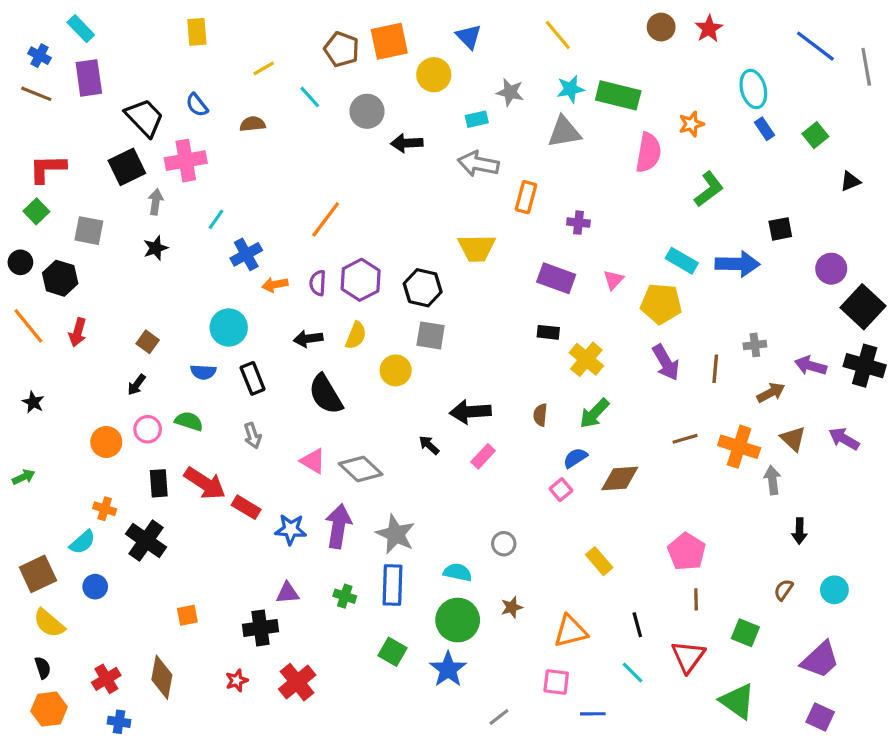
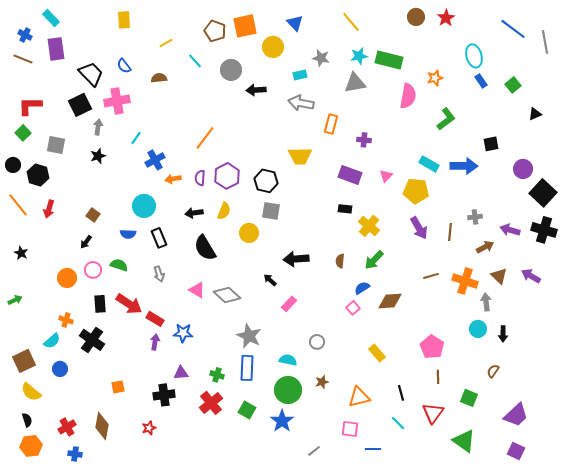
pink rectangle: (483, 456) -> (289, 304), moved
purple arrow: (338, 526) -> (155, 342), moved, size x0.6
cyan circle: (834, 590) -> (478, 329), moved
red cross: (297, 682) -> (211, 403), moved

